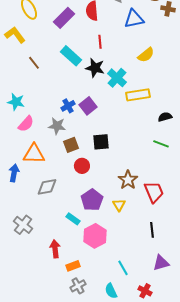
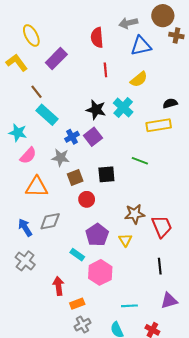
purple rectangle: (64, 18) -> (56, 58), moved
yellow semicircle: (146, 55) -> (139, 79), moved
cyan rectangle: (71, 56) -> (47, 115), moved
black star: (95, 68) -> (96, 110), moved
yellow rectangle: (138, 95) -> (159, 125), moved
black semicircle: (165, 117) -> (170, 103), moved
green line: (161, 144) -> (140, 161), moved
blue arrow: (14, 173) -> (25, 228), moved, turned -42
brown star: (128, 180) -> (135, 214), turned 30
cyan line: (123, 268) -> (129, 306), turned -63

